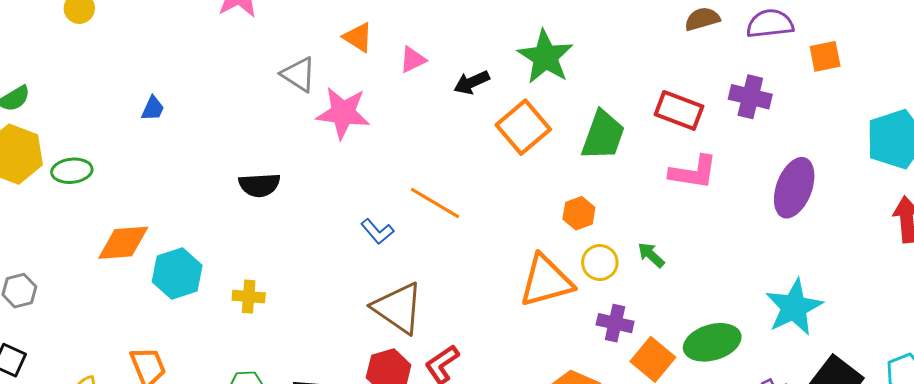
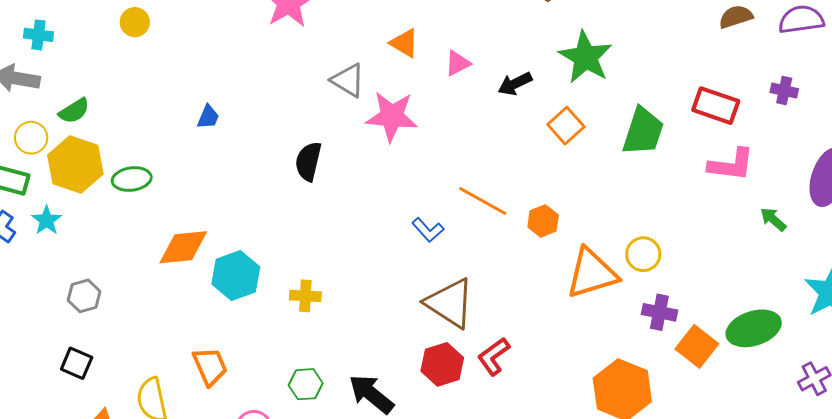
purple cross: (750, 97) -> (784, 91), size x0.7
orange square: (523, 127) -> (566, 126), size x0.7
black semicircle: (259, 185) -> (308, 161), moved, turned 108
orange hexagon: (579, 213) -> (543, 221), moved
green arrow: (651, 255) -> (773, 219), moved

